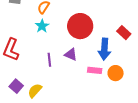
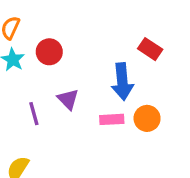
red circle: (80, 26) -> (49, 52), moved, size x0.6
purple triangle: (71, 54) -> (68, 99), turned 32

